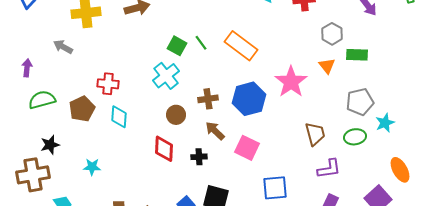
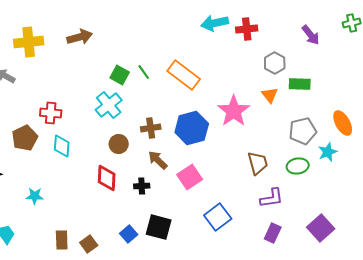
pink square: (247, 148) -> (190, 177), turned 30
orange ellipse: (400, 170) -> (343, 123), moved
blue square: (275, 188) -> (218, 217), turned -32

